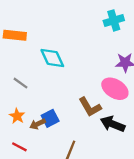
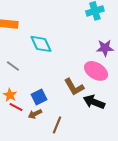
brown arrow: (38, 124) -> (35, 114), moved
red line: (19, 147) -> (16, 107), moved

